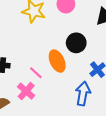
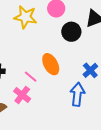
black circle: (76, 43) -> (71, 32), moved

